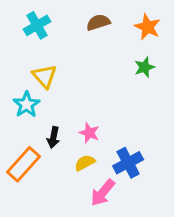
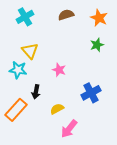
cyan star: (27, 105) -> (18, 70), turned -30
pink star: (89, 133) -> (59, 70), moved
blue cross: (128, 163) -> (91, 93), moved

